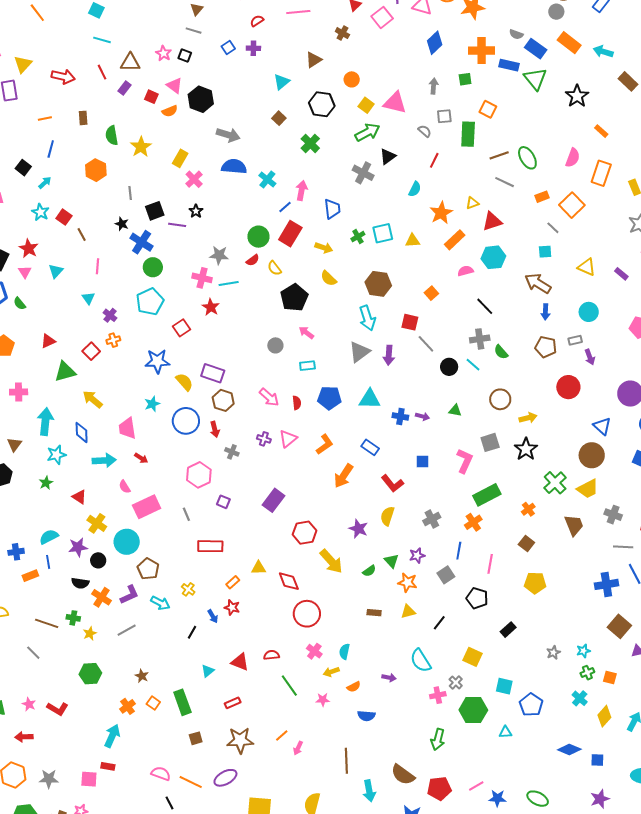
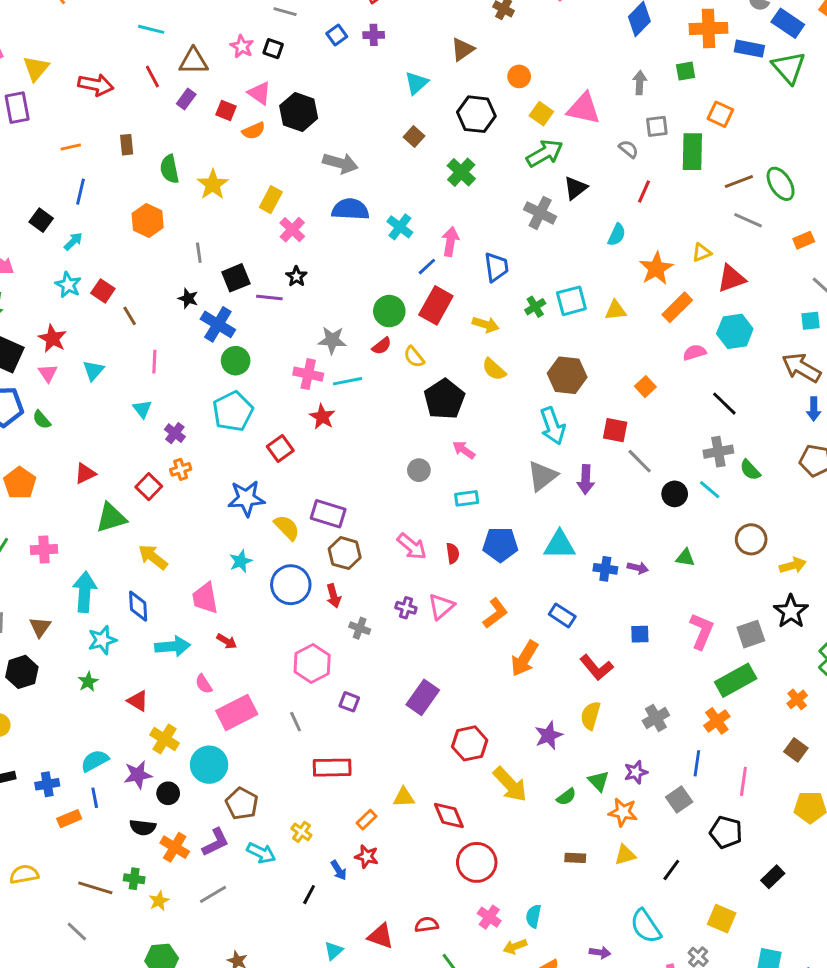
gray square: (490, 442) -> (751, 634), moved
purple star: (358, 529) -> (549, 735), turned 30

